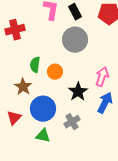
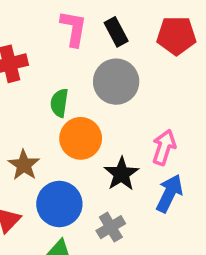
green semicircle: (35, 65) -> (59, 103), moved
orange circle: (55, 72) -> (81, 138), size x1.5

